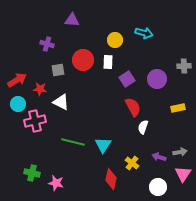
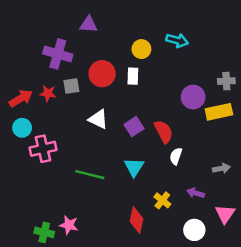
purple cross: (47, 44) -> (58, 54), size x1.6
purple square: (127, 79) -> (134, 127), moved
red star: (40, 89) -> (48, 93), moved
white triangle: (61, 102) -> (98, 119), moved
yellow rectangle: (178, 108) -> (219, 112), moved, size x1.5
cyan triangle: (103, 145) -> (134, 167), moved
gray arrow: (180, 152) -> (221, 168), moved
green cross: (32, 173) -> (44, 232), moved

